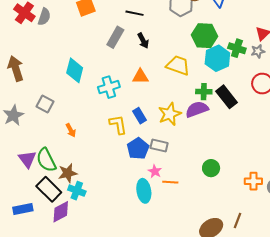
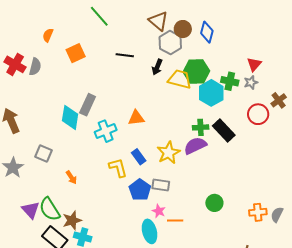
gray rectangle: (115, 37) -> (88, 105), moved
black arrow: (143, 41) -> (157, 67), moved, turned 56
yellow trapezoid: (178, 65) -> (180, 79), moved

